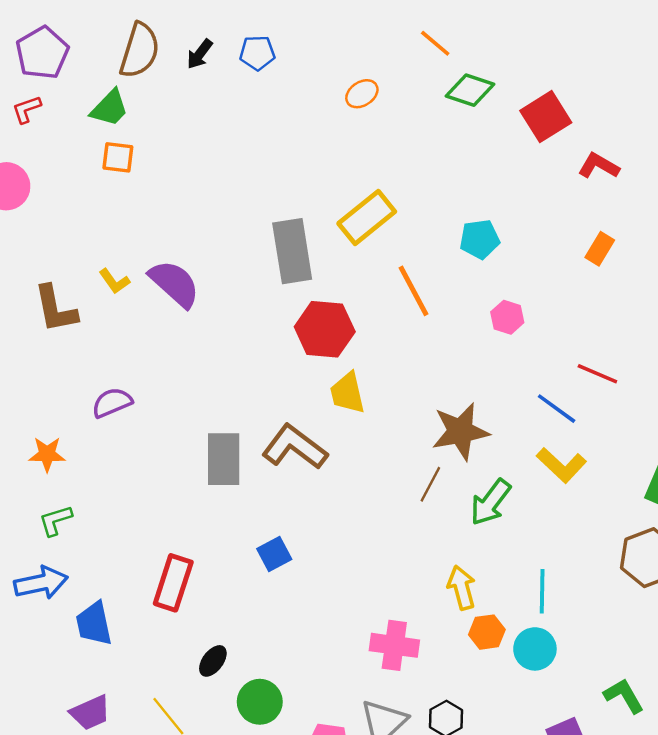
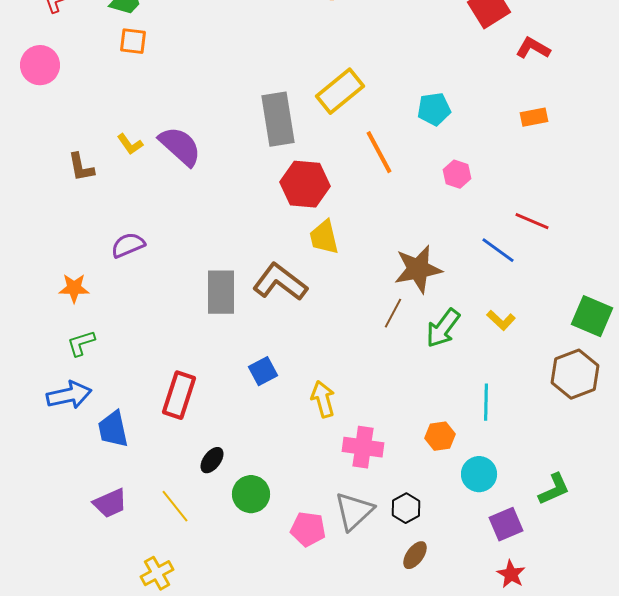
orange rectangle: (600, 249) -> (534, 117), turned 48
brown L-shape: (55, 309) -> (81, 167), size x0.7
yellow L-shape: (561, 465) -> (501, 320), moved, size x0.7
yellow arrow: (462, 588) -> (323, 399), moved
cyan circle: (535, 649) -> (479, 474), moved
green L-shape: (624, 696) -> (554, 489), turned 96

